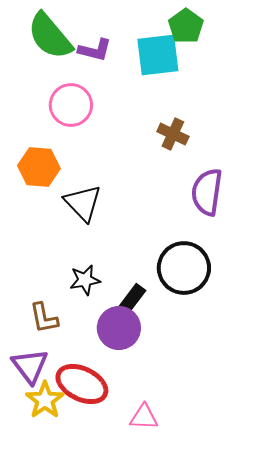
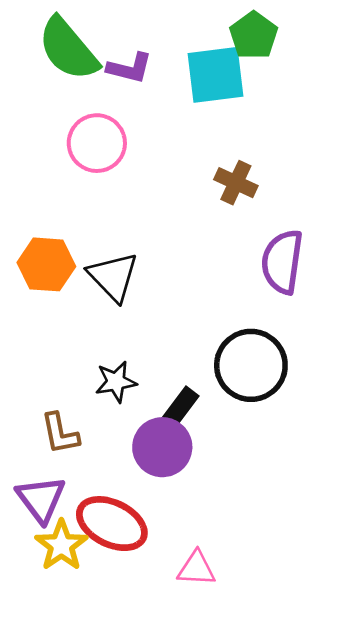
orange hexagon: (39, 167) -> (46, 264), moved

